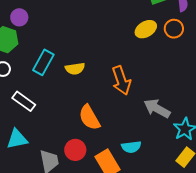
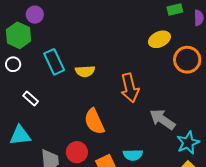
orange circle: (174, 29) -> (187, 60), moved, size x1.4
cyan rectangle: (43, 62) -> (54, 62), turned -60
white rectangle: (24, 101) -> (31, 98), size x0.7

